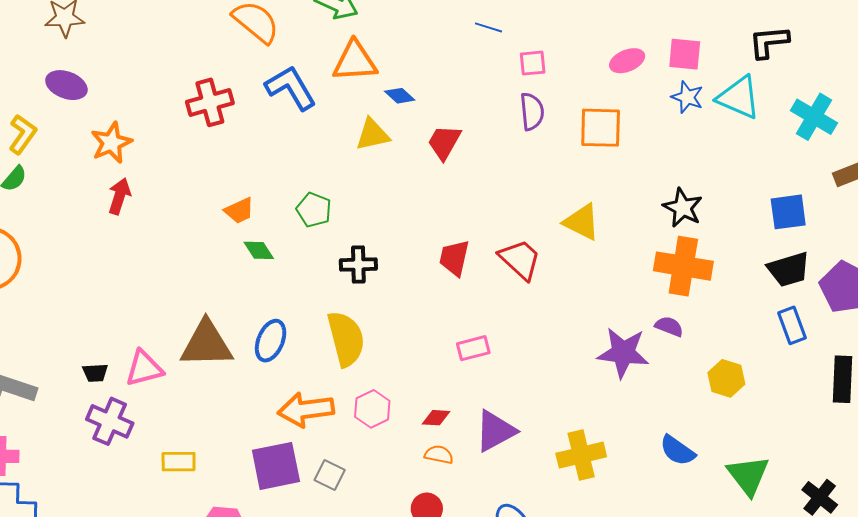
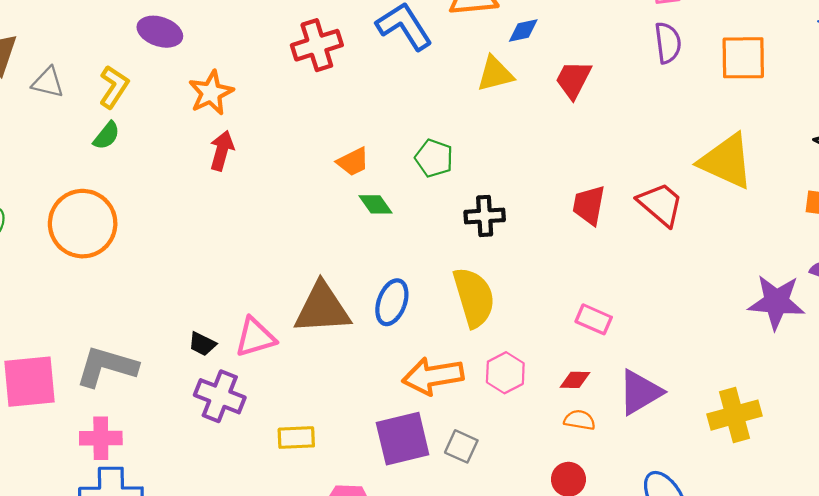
blue diamond: (400, 96) -> (523, 31), turned -52
yellow triangle: (582, 222) -> (726, 161), size x1.4
pink rectangle: (473, 348) -> (594, 319), moved, turned 40
black trapezoid: (95, 373) -> (202, 344), turned 32

